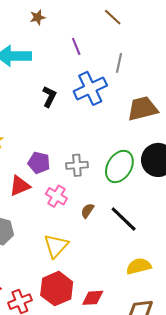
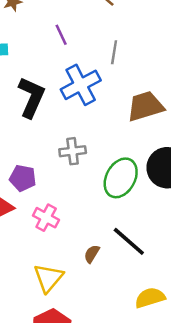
black L-shape: (49, 97) -> (31, 97), size x1.6
gray cross: (77, 165) -> (73, 151), moved
brown semicircle: (87, 211) -> (92, 254), moved

